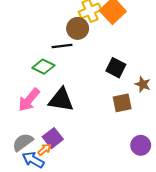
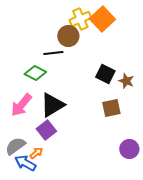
brown star: (143, 84) -> (126, 81), moved
black triangle: (61, 100) -> (52, 105), turned -40
purple square: (53, 138) -> (46, 130), moved

